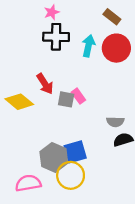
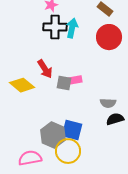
cyan arrow: (88, 46) -> (72, 28), moved
pink rectangle: (78, 96) -> (75, 80), turned -64
blue square: (75, 152) -> (72, 130), turned 30

